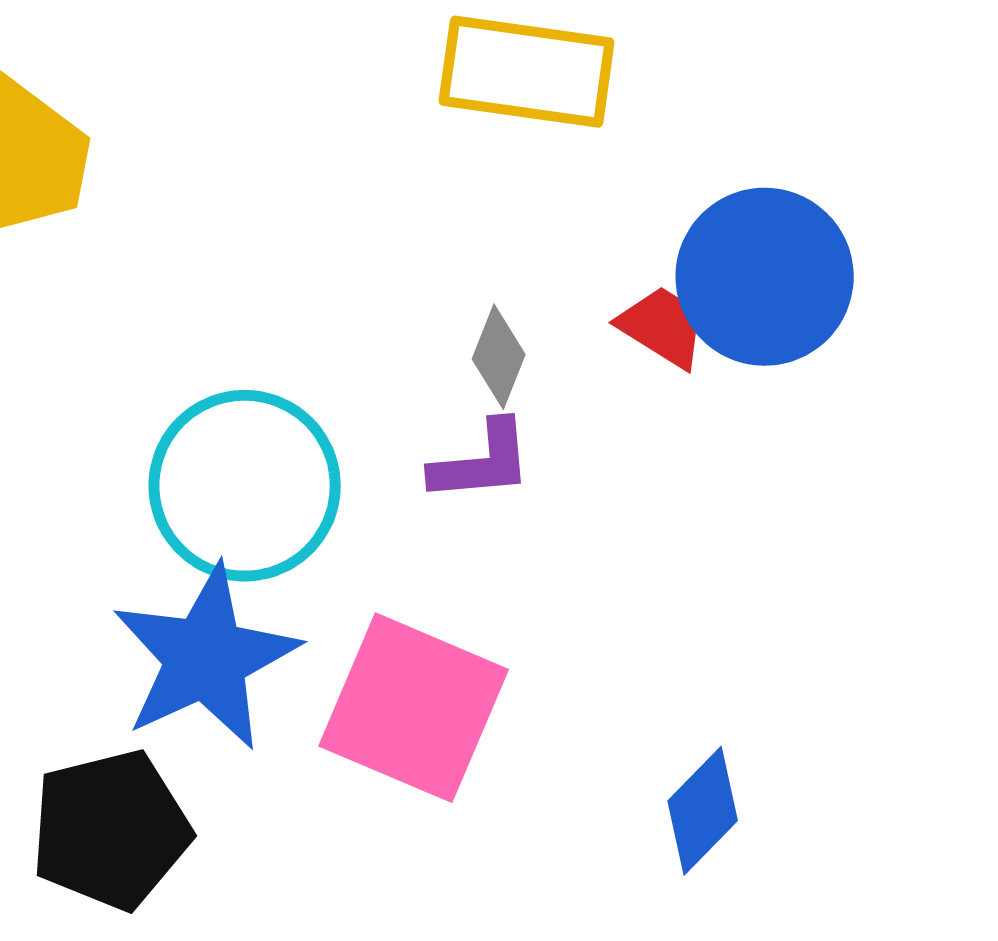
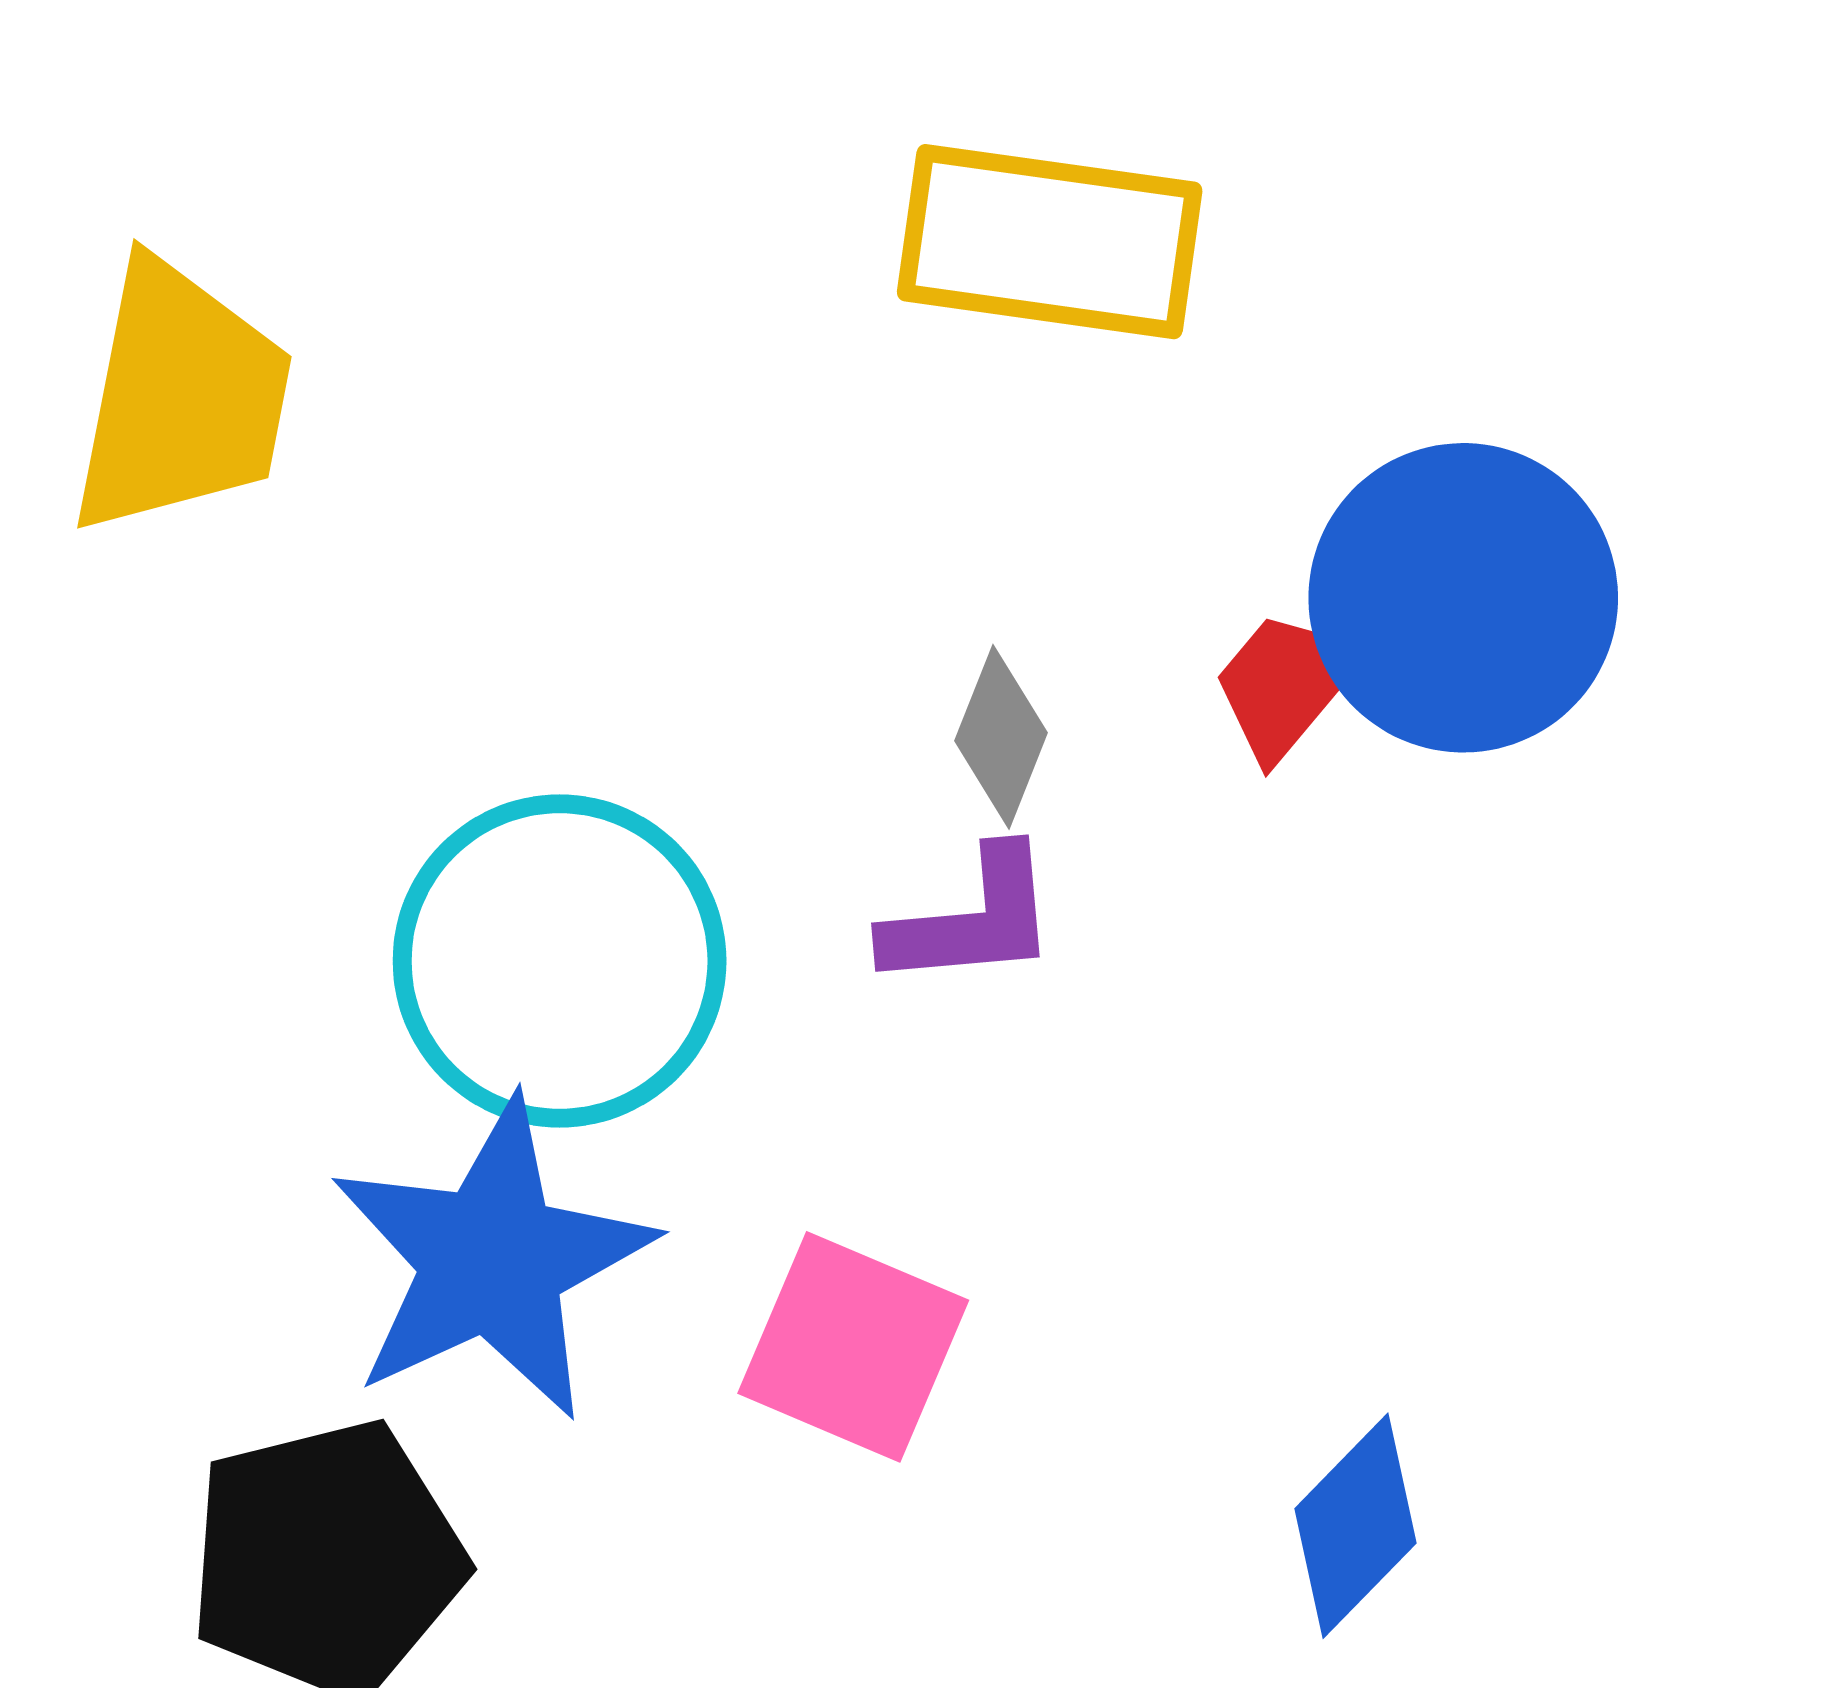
red trapezoid: (663, 327) -> (1286, 685), turned -82
pink square: (414, 708) -> (853, 1347), size x0.7

